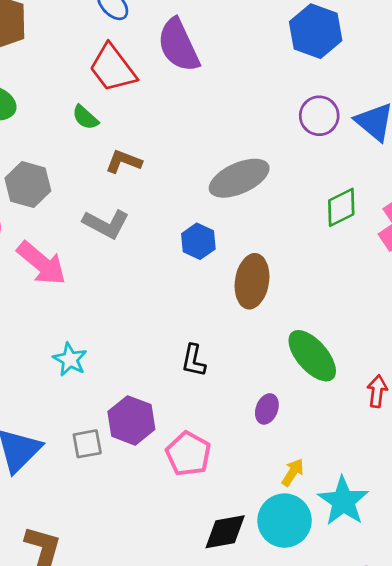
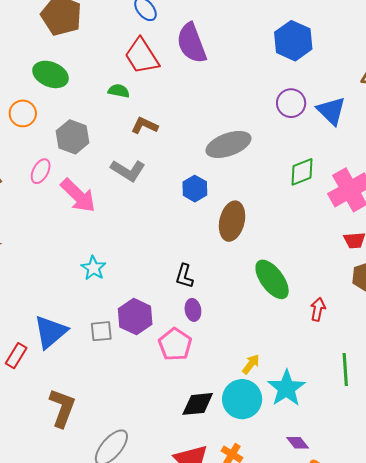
green semicircle: (85, 117) -> (119, 91), turned 145
purple ellipse: (267, 409) -> (193, 310), moved, turned -35

